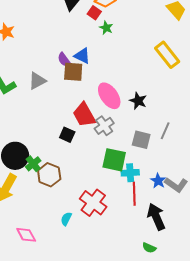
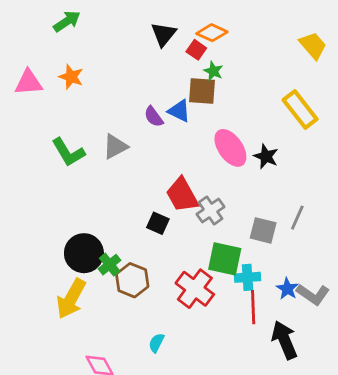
brown square: (73, 72) -> (202, 91), moved
pink ellipse: (109, 96) -> (230, 148), moved
black star: (138, 101) -> (266, 156), moved
red cross: (93, 203) -> (195, 289), moved

